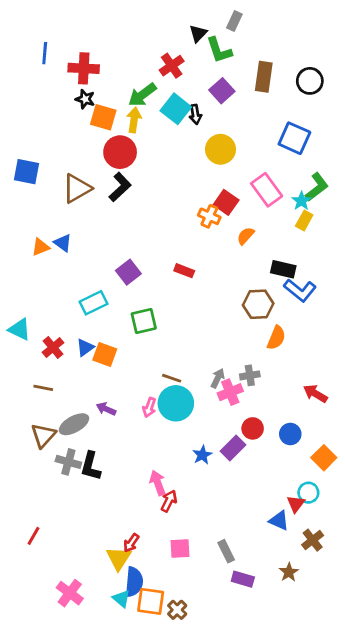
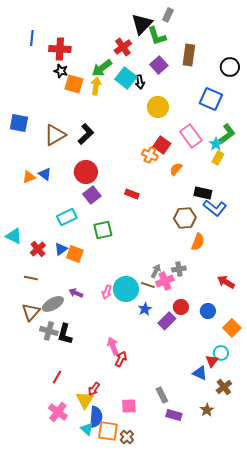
black triangle: (198, 33) -> (142, 24), size x1.6
black circle: (310, 81) -> (230, 67), moved
red circle: (120, 152) -> (86, 172), moved
brown line: (172, 378) -> (148, 285), moved
blue star: (202, 455) -> (145, 309), moved
red line: (33, 536) -> (57, 377), moved
pink square: (180, 548) -> (129, 406), moved
pink cross: (70, 593) -> (58, 412), moved

